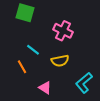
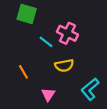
cyan line: (33, 50) -> (46, 42), moved
pink triangle: (45, 88) -> (48, 95), turned 32

